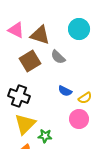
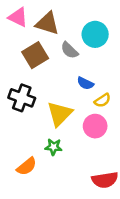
cyan circle: (79, 29) -> (95, 34), moved
blue semicircle: (65, 91) -> (85, 83), moved
yellow triangle: (25, 124) -> (60, 114), moved

